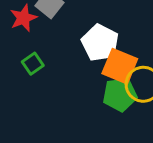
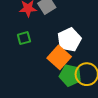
orange square: (120, 66) -> (59, 57), moved

